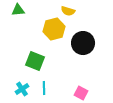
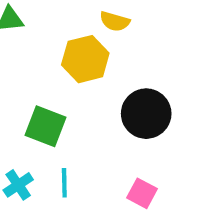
black circle: (83, 43) -> (146, 114), moved

